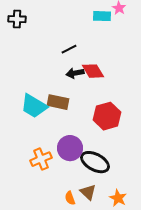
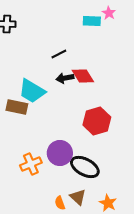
brown rectangle: (58, 102) -> (17, 107), moved
cyan trapezoid: (34, 106) -> (32, 91), moved

